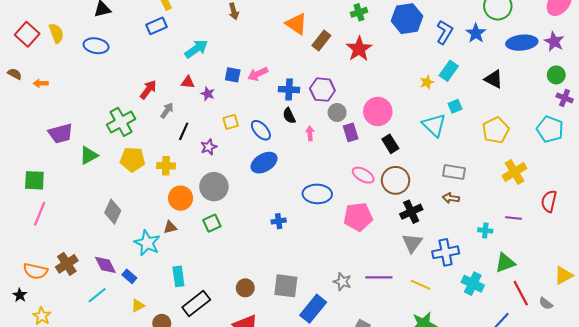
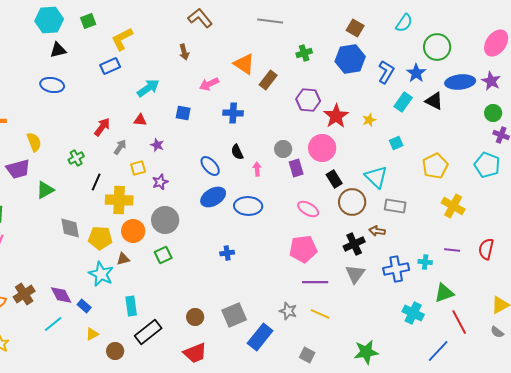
yellow semicircle: (56, 33) -> (34, 142), moved
red star: (359, 49) -> (336, 116), moved
cyan rectangle: (449, 71) -> (403, 102), moved
pink arrow: (258, 74) -> (209, 84), moved
black triangle: (494, 79) -> (434, 101), moved
blue cross: (289, 90) -> (233, 113), moved
purple hexagon: (322, 90) -> (308, 100), moved
purple star: (208, 94) -> (157, 145), moved
green cross: (121, 122) -> (76, 158), size x0.6
yellow square: (231, 122) -> (138, 168), moved
cyan triangle: (434, 125) -> (376, 177), moved
black line: (184, 131) -> (96, 182), moved
yellow pentagon: (133, 159) -> (100, 238), moved
yellow cross: (166, 166) -> (119, 200), size x1.5
yellow cross: (514, 172) -> (453, 206), turned -30
brown circle: (396, 180) -> (352, 202), moved
blue ellipse: (317, 194) -> (248, 206), moved
brown arrow: (451, 198) -> (377, 231), moved
red semicircle: (549, 201) -> (486, 249), moved
gray diamond: (113, 212) -> (70, 228), moved, turned -35
blue cross: (446, 252) -> (396, 269), moved
purple line: (379, 277) -> (315, 282), moved
yellow line: (421, 285) -> (320, 314), moved
gray square: (286, 286) -> (234, 315), turned -30
gray semicircle: (546, 303) -> (497, 332), moved

